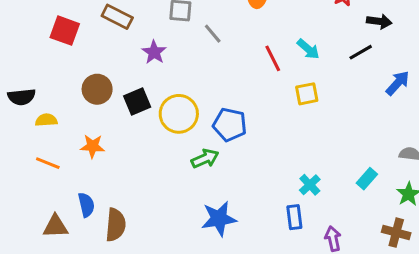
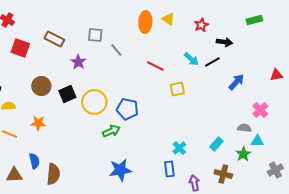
cyan arrow: (308, 49) -> (191, 59), moved
red line: (273, 58) -> (155, 66), turned -36
brown cross: (396, 233) -> (223, 174), moved

